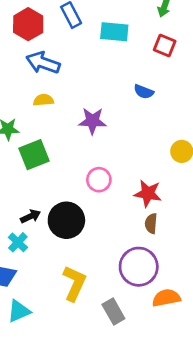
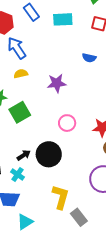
blue arrow: (43, 63) -> (17, 48), turned 45
gray rectangle: (113, 311) -> (79, 217), moved

